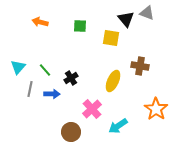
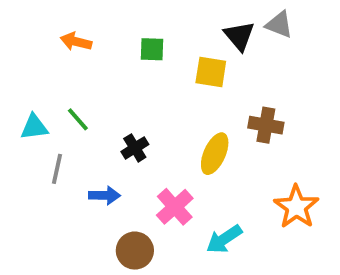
cyan triangle: (18, 67) -> (34, 127), turned 42
green line: (45, 70) -> (78, 119), moved
blue arrow: (52, 94) -> (104, 195), moved

